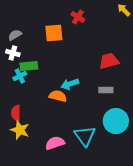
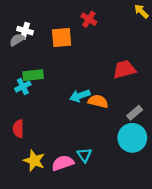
white cross: (13, 53) -> (25, 31), moved
gray rectangle: (106, 90) -> (135, 113), moved, turned -40
orange semicircle: (58, 96) -> (98, 101), moved
yellow star: (20, 130) -> (34, 161), moved
cyan triangle: (85, 136) -> (84, 155), moved, size x0.6

